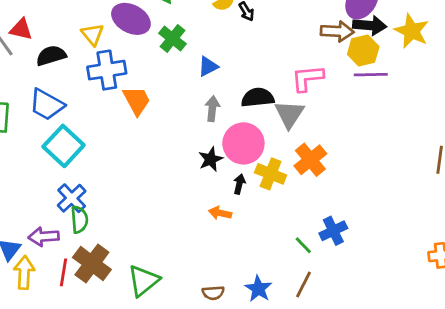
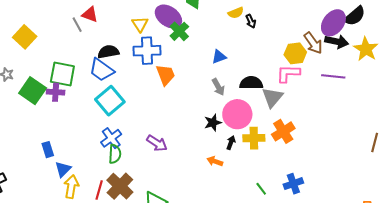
brown arrow: (337, 31) -> (313, 43), turned 45
green cross: (172, 39) -> (179, 31), moved
yellow hexagon: (363, 50) -> (295, 53), moved
black semicircle: (51, 56) -> (108, 52), moved
gray arrow: (212, 109) -> (218, 87), turned 138
yellow cross: (271, 174) -> (254, 138), turned -30
purple arrow: (44, 237) -> (157, 143), moved, turned -150
green line: (303, 245) -> (261, 189), moved

